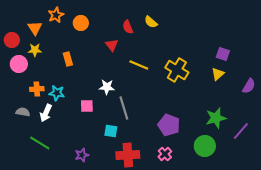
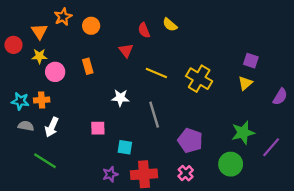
orange rectangle: (68, 59) -> (88, 66), moved
pink circle: (19, 64) -> (55, 72), moved
cyan star: (57, 93) -> (20, 101), moved
pink square: (87, 106) -> (98, 128), moved
gray line: (124, 108) -> (154, 115), moved
purple star: (82, 155) -> (110, 174), moved

